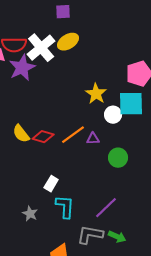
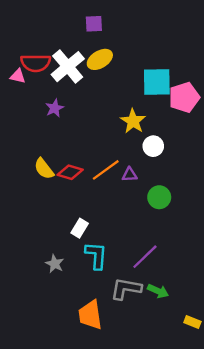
purple star: (22, 68) -> (55, 108), moved, size x0.6
cyan square: (131, 104) -> (157, 82), moved

